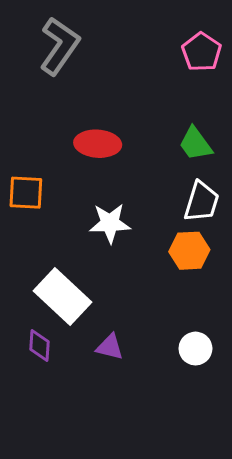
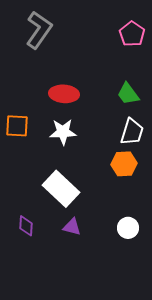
white star: (110, 223) -> (63, 132), moved
white rectangle: (62, 297) -> (61, 189), moved

